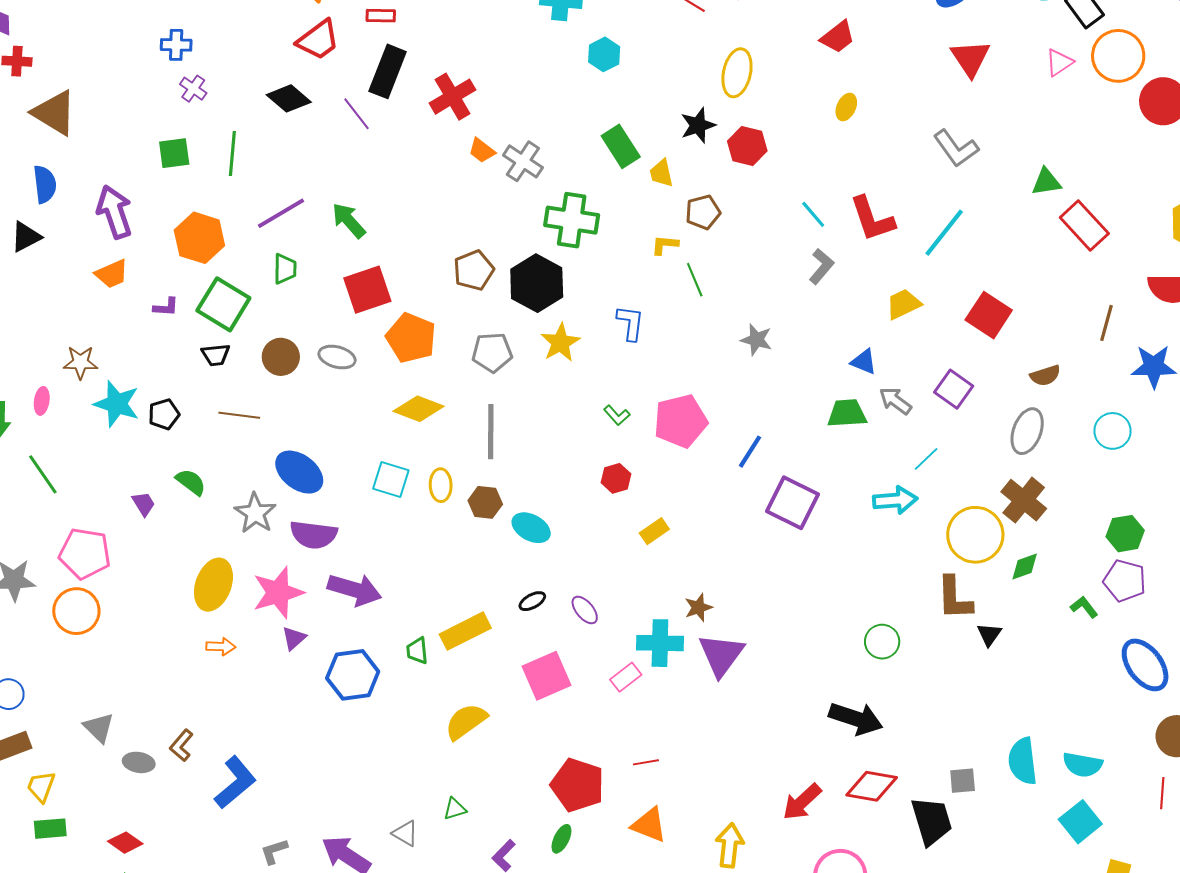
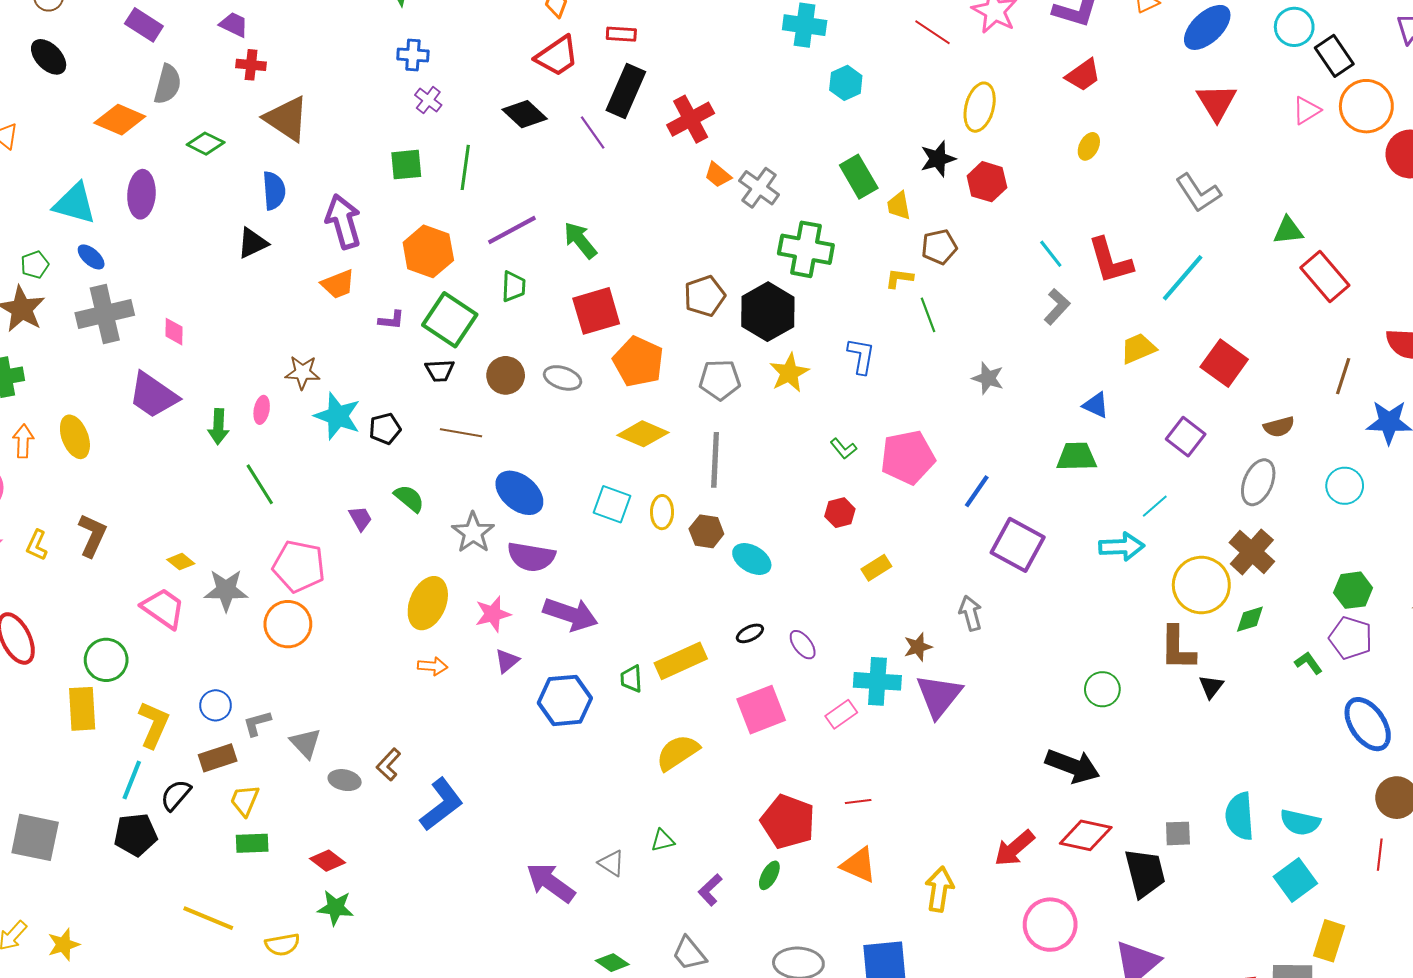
gray arrow: (895, 401) -> (971, 613), moved, turned 36
pink star: (278, 593) -> (493, 614), size x0.7
gray L-shape: (274, 851) -> (257, 723), moved

